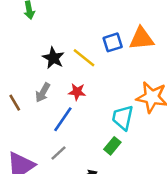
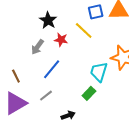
yellow line: (84, 58) -> (84, 30), moved
red star: (77, 92) -> (61, 40), moved
brown line: (15, 103) -> (16, 76), moved

